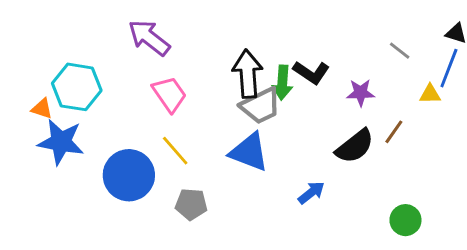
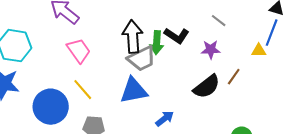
gray line: (400, 51) -> (219, 21), moved
blue triangle: (249, 152) -> (134, 91), turned -32
blue arrow: (311, 193) -> (165, 119), moved

